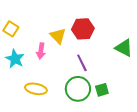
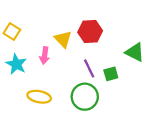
green square: (102, 90) -> (111, 74), moved

